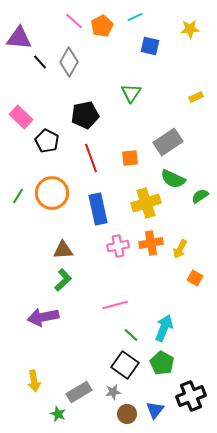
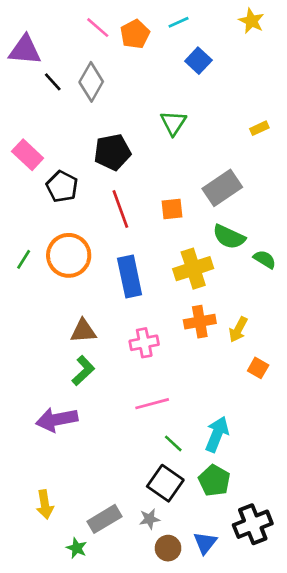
yellow star: (190, 29) -> (251, 21), moved, turned 30
blue square: (150, 46) -> (198, 61), turned 30
green semicircle: (200, 196) -> (265, 259), turned 66
pink cross: (118, 246) -> (144, 343), moved

